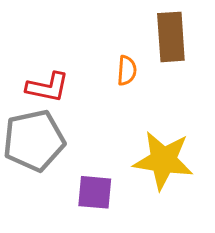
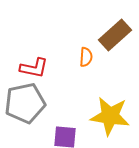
brown rectangle: (171, 37) -> (115, 35), turned 52

